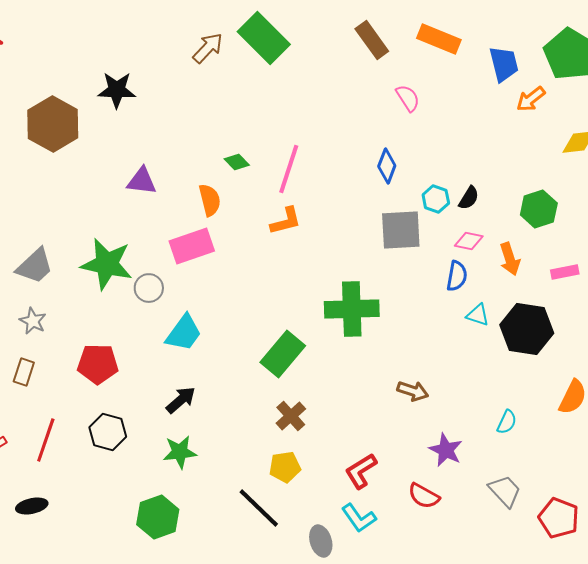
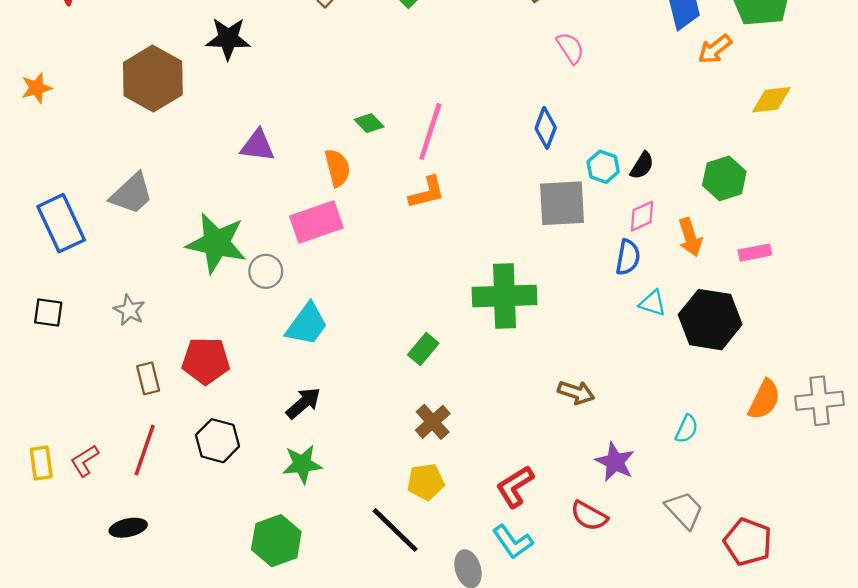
pink diamond: (469, 241) -> (642, 216), turned -36
gray trapezoid: (35, 266) -> (132, 194), moved
green rectangle: (283, 354) -> (423, 349), size x0.6
brown rectangle: (24, 372) -> (148, 378), moved, turned -32

